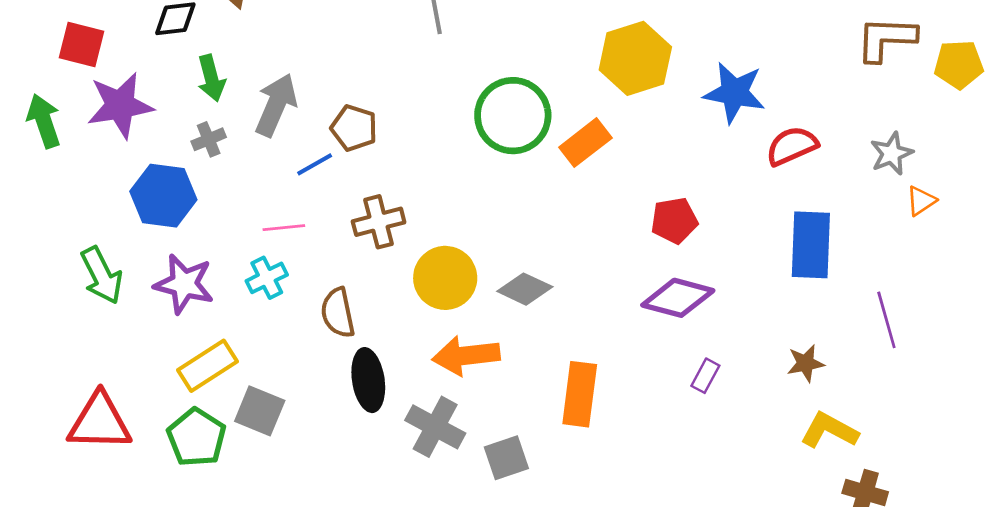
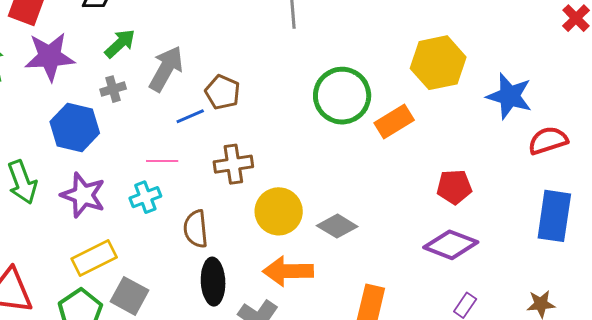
green arrow: (211, 78) -> (120, 44), turned -124

